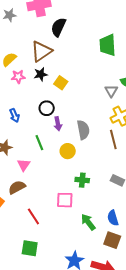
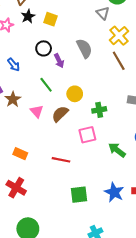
gray semicircle: (83, 130) -> (84, 48), moved
yellow circle: (68, 151) -> (75, 94), moved
brown semicircle: (17, 187) -> (60, 114), moved
red line: (33, 216) -> (61, 160), turned -30
green square: (30, 248) -> (79, 195), moved

